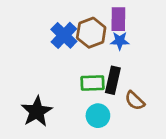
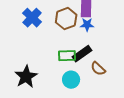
blue cross: (64, 35) -> (32, 18), moved
black rectangle: (113, 80) -> (82, 54), turned 42

